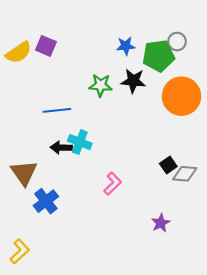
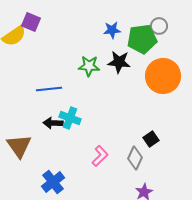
purple square: (46, 46) -> (31, 22), moved
gray diamond: (185, 174) -> (135, 158), moved, turned -70
blue cross: (46, 201) -> (53, 182), moved

